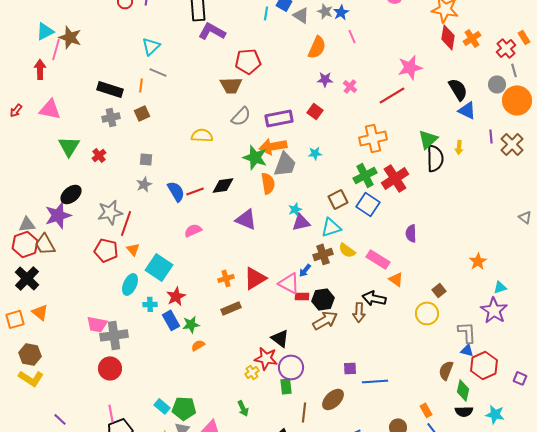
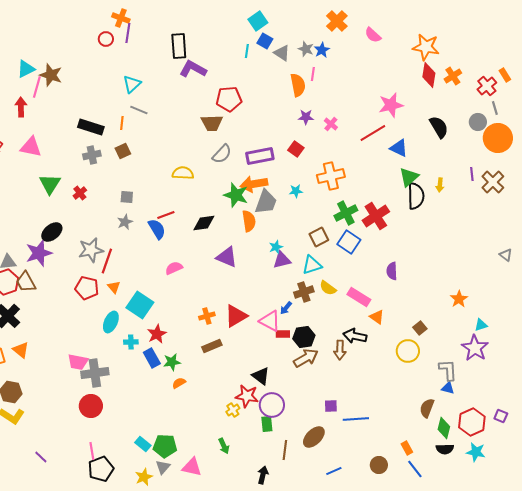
pink line: (352, 36) -> (313, 74), moved, turned 32
orange semicircle: (317, 47) -> (298, 85), turned -35
blue triangle: (467, 110) -> (399, 148), moved
orange cross: (373, 138) -> (331, 176), moved
red line: (195, 191) -> (166, 215), moved
red hexagon: (484, 365) -> (472, 422), moved

